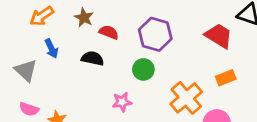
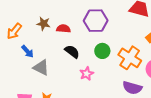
black semicircle: (93, 58) -> (72, 52), moved, turned 42
green circle: (143, 69) -> (102, 51), moved
gray triangle: (26, 71) -> (41, 68), moved

